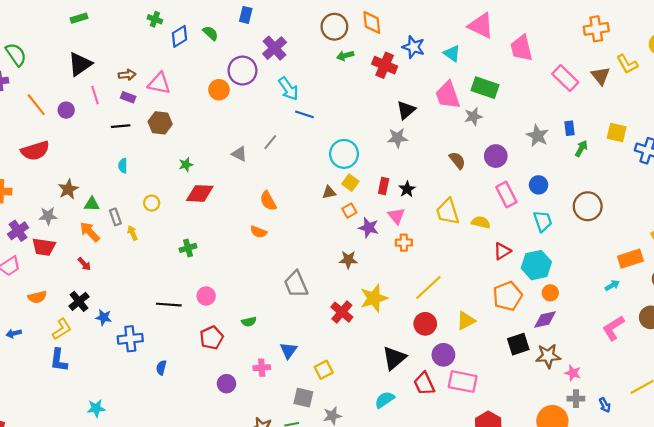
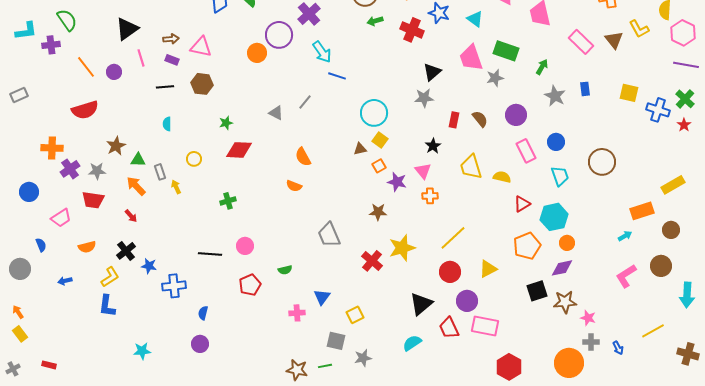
green arrow: (581, 149) -> (542, 67), moved
red rectangle: (384, 186) -> (454, 120), moved
purple cross: (18, 231) -> (70, 169), moved
purple circle: (226, 384) -> (200, 344), moved

